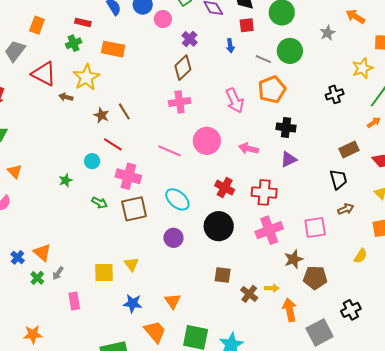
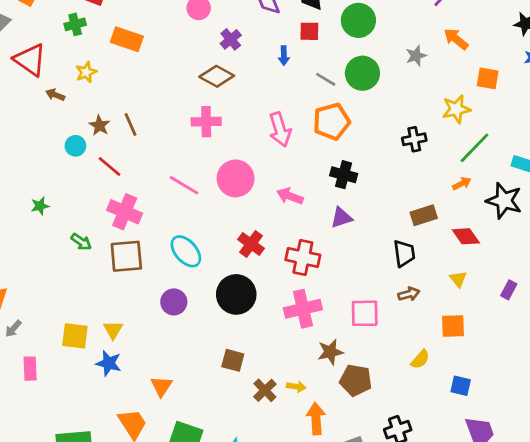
brown diamond: (183, 68) -> (217, 76), turned 65
yellow star: (86, 77) -> (86, 72), size x0.6
cyan circle: (92, 161) -> (75, 146), moved
blue star: (133, 303) -> (109, 363), moved

